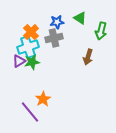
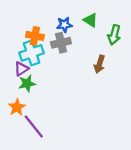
orange cross: (31, 32) -> (35, 36), turned -35
green star: (32, 62) -> (27, 83), moved
orange star: (43, 99) -> (17, 107), moved

